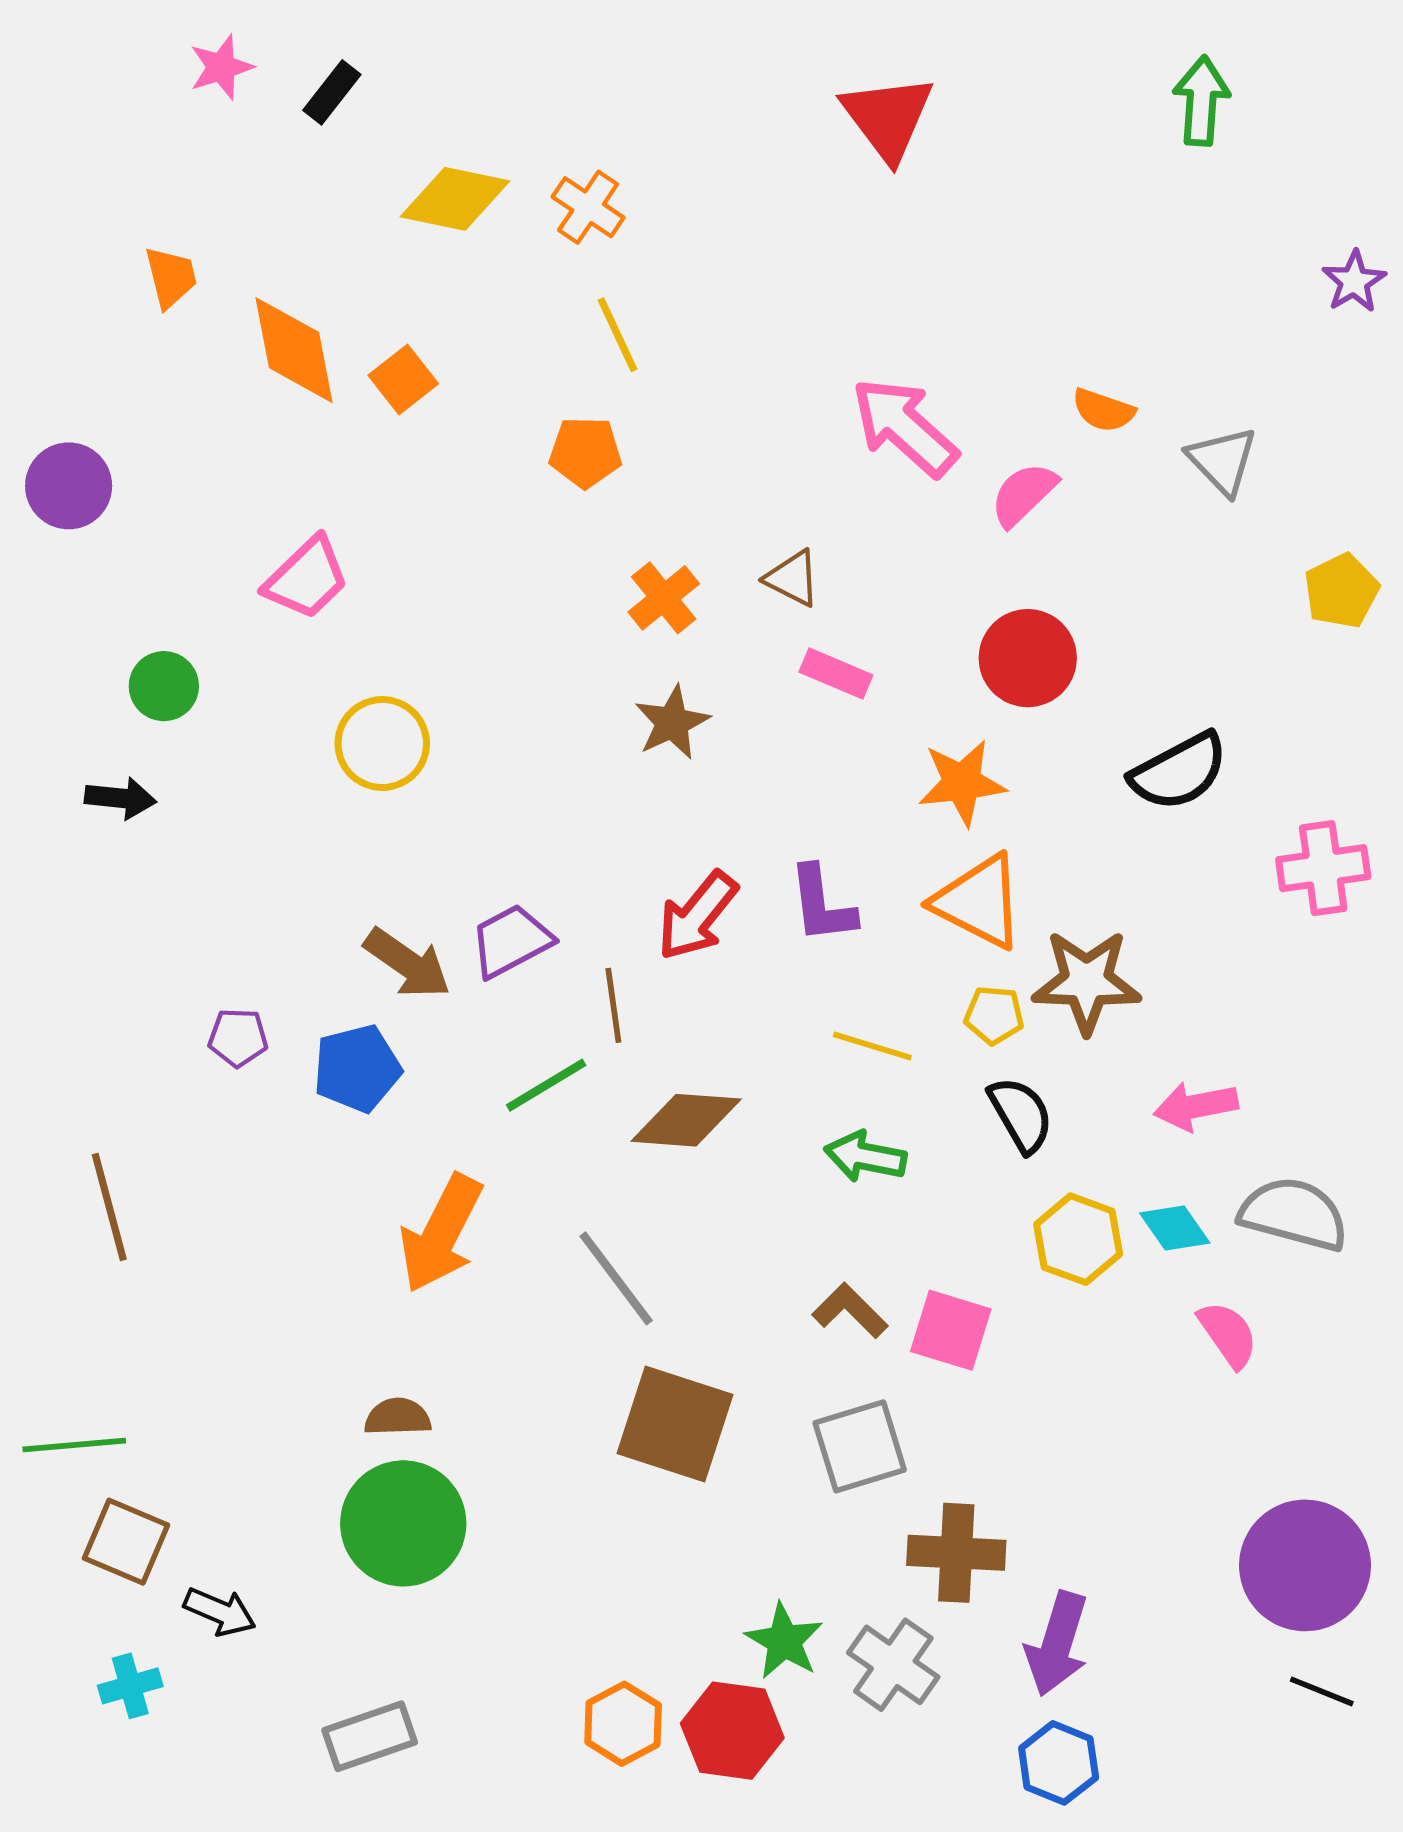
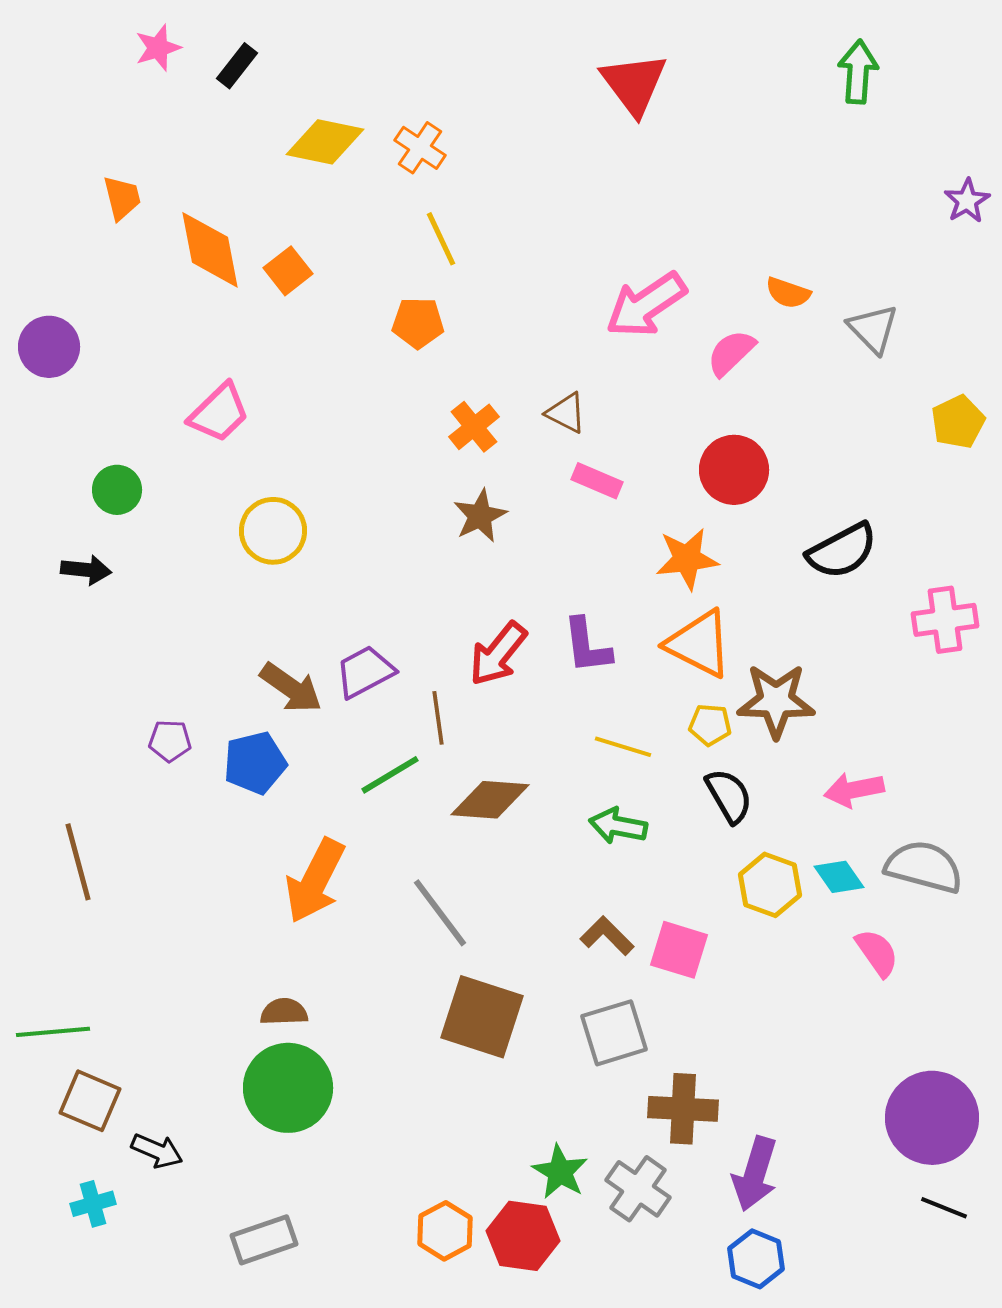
pink arrow: (905, 427) -> (646, 305), turned -76

